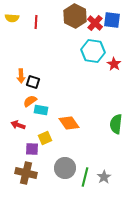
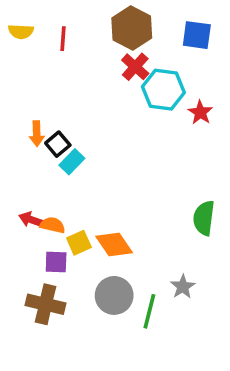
red cross: (95, 23) -> (135, 67), moved
black square: (33, 82) -> (58, 144), turned 32
orange semicircle: (30, 101) -> (53, 225), moved, turned 48
cyan rectangle: (41, 110) -> (72, 162), moved, turned -56
orange diamond: (69, 123) -> (114, 244), moved
gray star: (104, 177) -> (183, 287), moved

